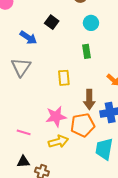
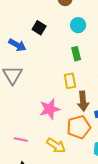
yellow rectangle: (64, 78) -> (70, 81), moved
pink star: (56, 117) -> (50, 109), moved
yellow arrow: (58, 142) -> (56, 145), turned 54

